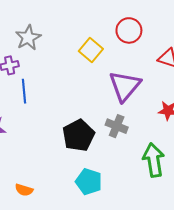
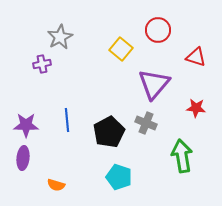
blue line: (24, 91) -> (67, 120), moved

